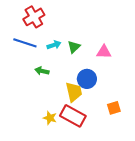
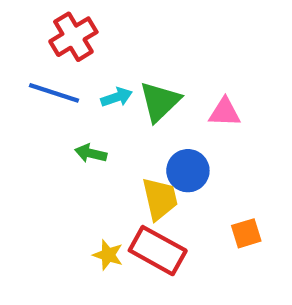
green triangle: (74, 47) -> (160, 102), size x1.5

